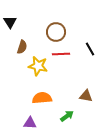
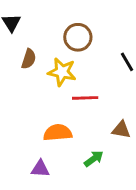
red line: (61, 54) -> (85, 98), moved
yellow star: (38, 66) -> (62, 72), moved

